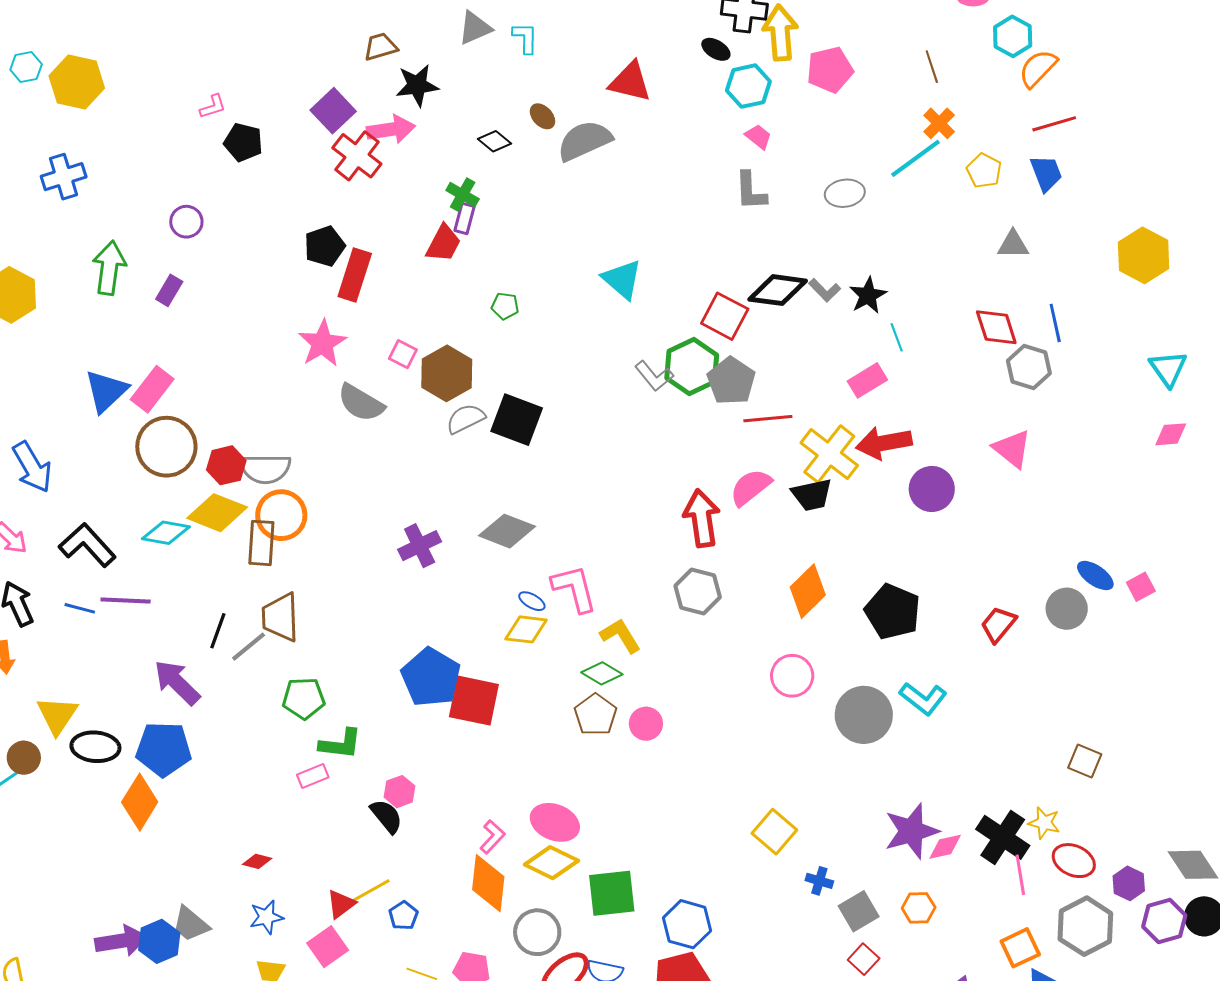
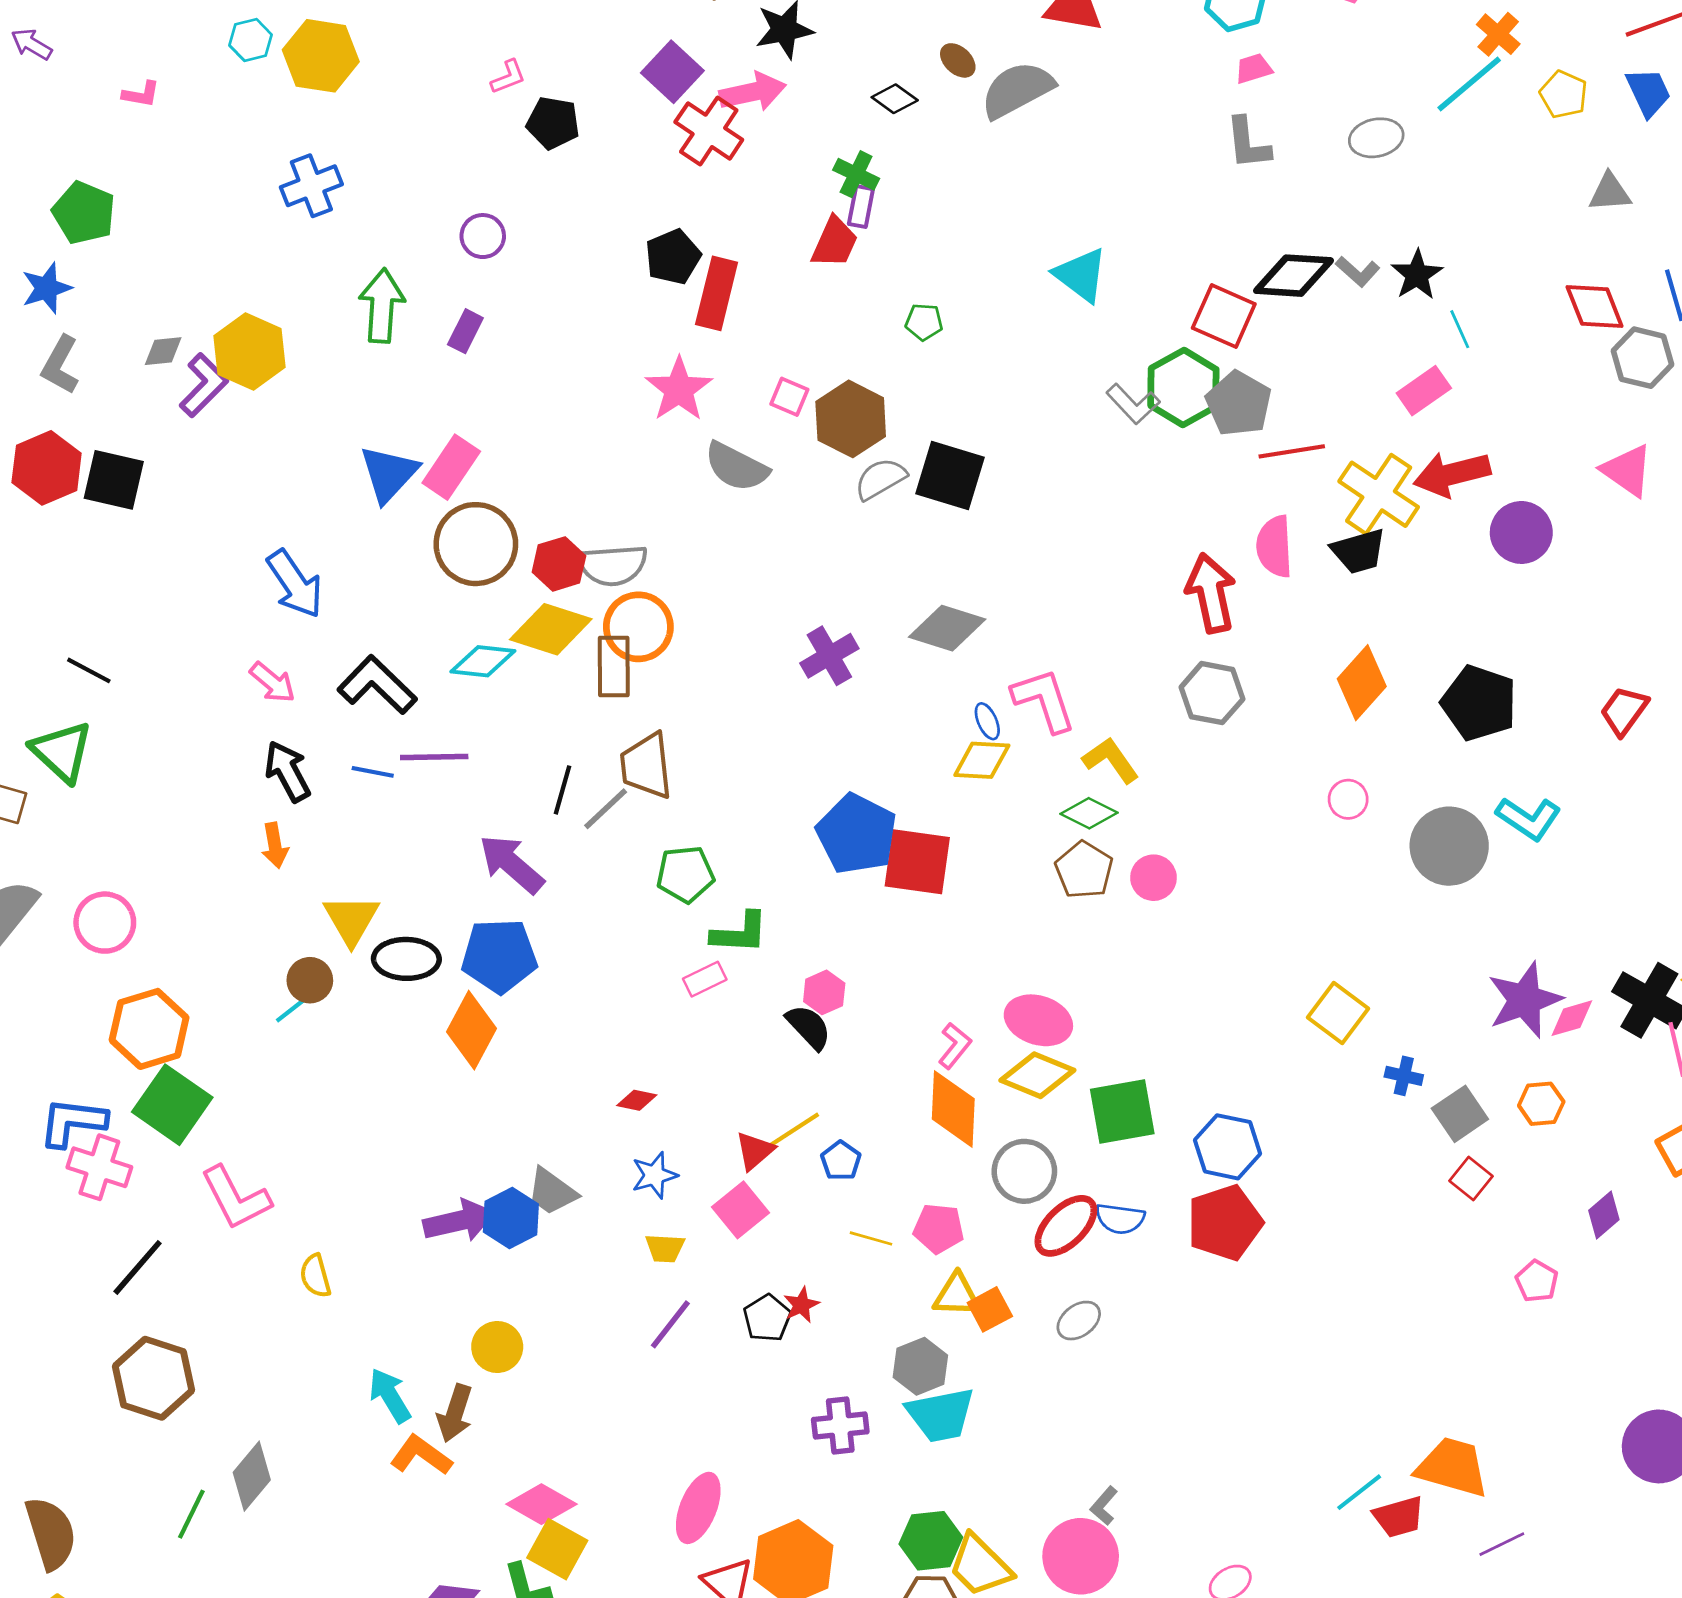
pink trapezoid: (758, 137) -> (1254, 69), turned -52
pink semicircle: (751, 487) -> (1274, 546), turned -51
blue ellipse: (532, 601) -> (987, 721), turned 40
pink circle: (792, 676) -> (1348, 799), size x0.7

